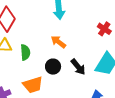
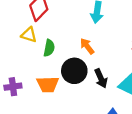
black circle: (53, 67) -> (74, 71), size x1.5

